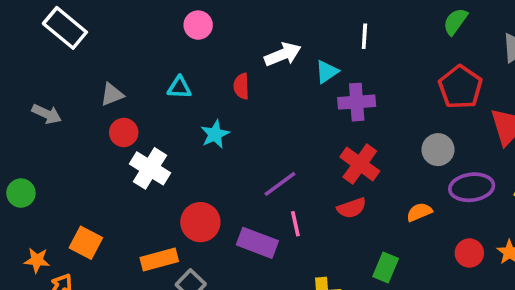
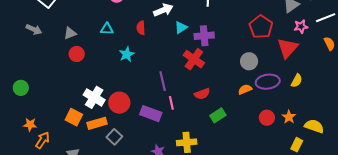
cyan triangle: (327, 72) -> (181, 27), moved
gray arrow: (47, 114) -> (34, 29), moved
red cross: (360, 164) -> (194, 59), moved
white cross: (150, 168) -> (94, 97), moved
purple line: (280, 184) -> (163, 81), turned -66
orange semicircle: (419, 212) -> (245, 89), moved
orange square: (86, 243) -> (74, 117), moved
green rectangle: (386, 268) -> (218, 115), moved, turned 35

